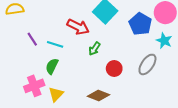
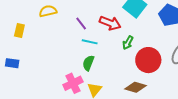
purple line: (32, 39) -> (81, 23), moved
red circle: (114, 69) -> (148, 60), size x1.6

